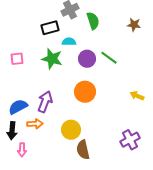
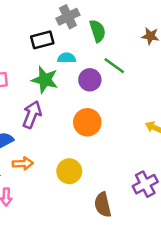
green line: (109, 58) -> (114, 66), moved
purple arrow: (45, 102) -> (32, 115), moved
brown semicircle: (83, 150) -> (103, 205), moved

